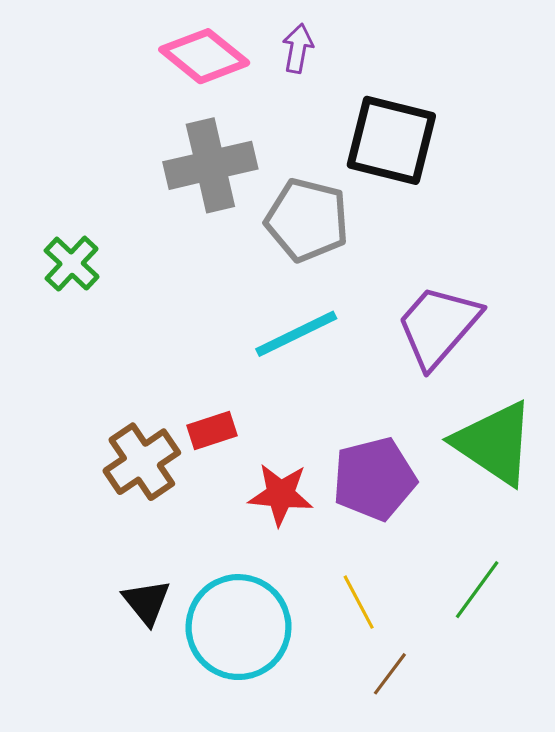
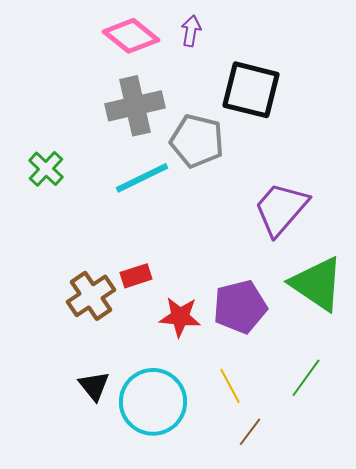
cyan line: (296, 334) -> (142, 178), moved

